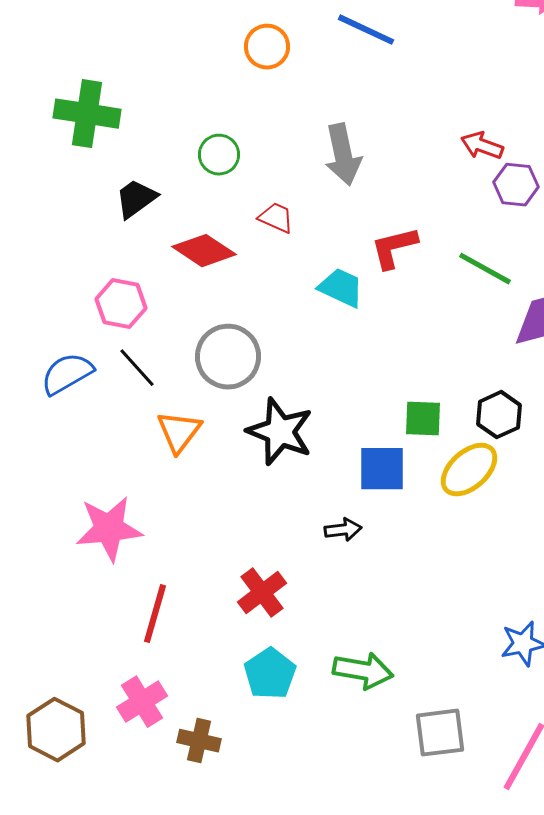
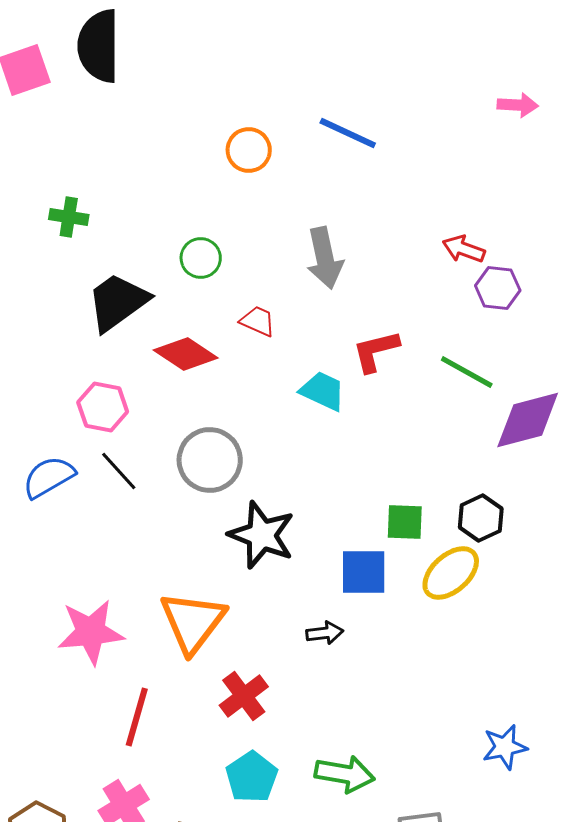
green cross: (87, 114) -> (69, 217), size x0.6
black trapezoid: (136, 199) -> (118, 302), size x1.5
orange triangle: (179, 432) -> (193, 622), moved, size x1.5

